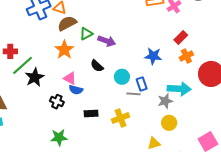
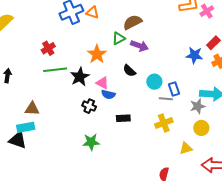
brown semicircle: (67, 23) -> (132, 22), moved
red cross: (10, 51) -> (48, 48), moved, turned -32
blue star: (153, 56) -> (194, 55), moved
green line: (23, 65) -> (55, 70), turned 35
black star: (35, 77) -> (80, 77), moved
yellow cross: (121, 118) -> (164, 123), moved

